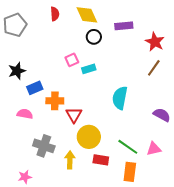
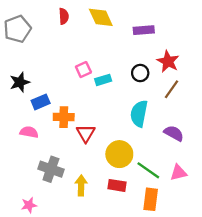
black circle: (94, 37) -> (140, 73), moved
red star: (155, 42) -> (168, 61), moved
brown line: (154, 68) -> (171, 89), moved
purple semicircle: (162, 115) -> (174, 133), moved
yellow circle: (89, 137) -> (119, 154), moved

